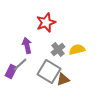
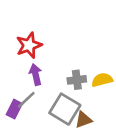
red star: (46, 22) -> (29, 45), moved
gray cross: (58, 49) -> (77, 80), turned 32

